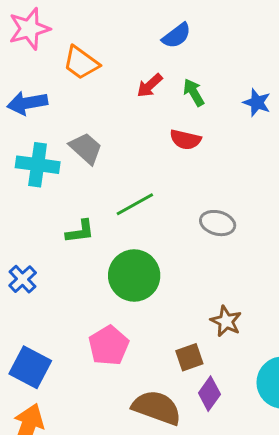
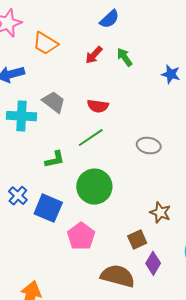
blue star: (257, 103) -> (171, 74), moved
red semicircle: (185, 140) -> (98, 106), moved
blue square: (30, 367) -> (48, 208), moved

